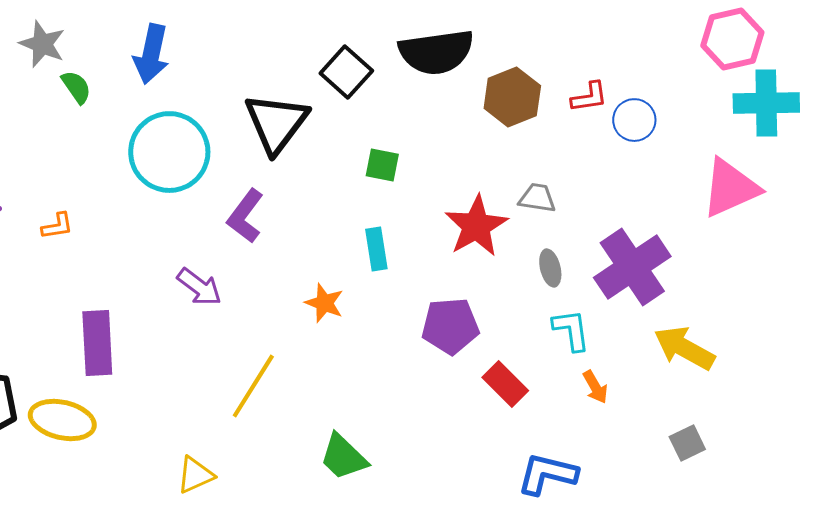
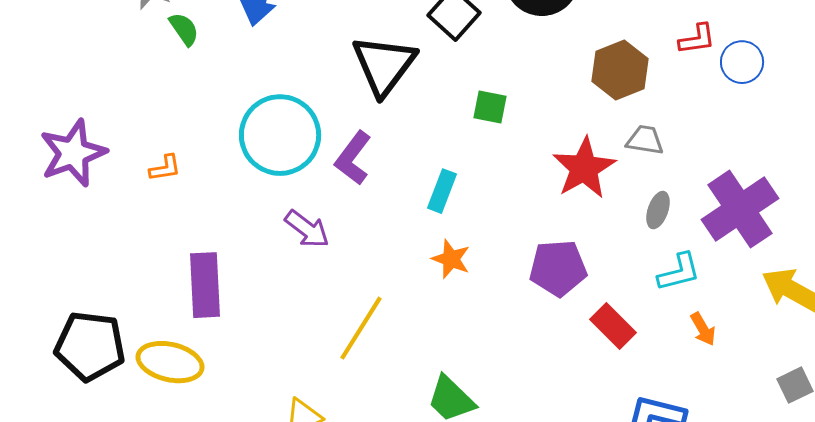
brown hexagon: (512, 97) -> (620, 70), moved
cyan circle: (169, 152) -> (280, 135), moved
cyan rectangle: (376, 249) -> (442, 191), moved, turned 30
gray ellipse: (550, 268) -> (658, 210), turned 33
orange star: (324, 303) -> (451, 259), moved
cyan L-shape: (571, 330) -> (679, 272), turned 84

